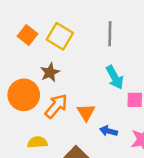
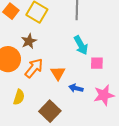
yellow semicircle: (37, 142) -> (19, 97), turned 112

